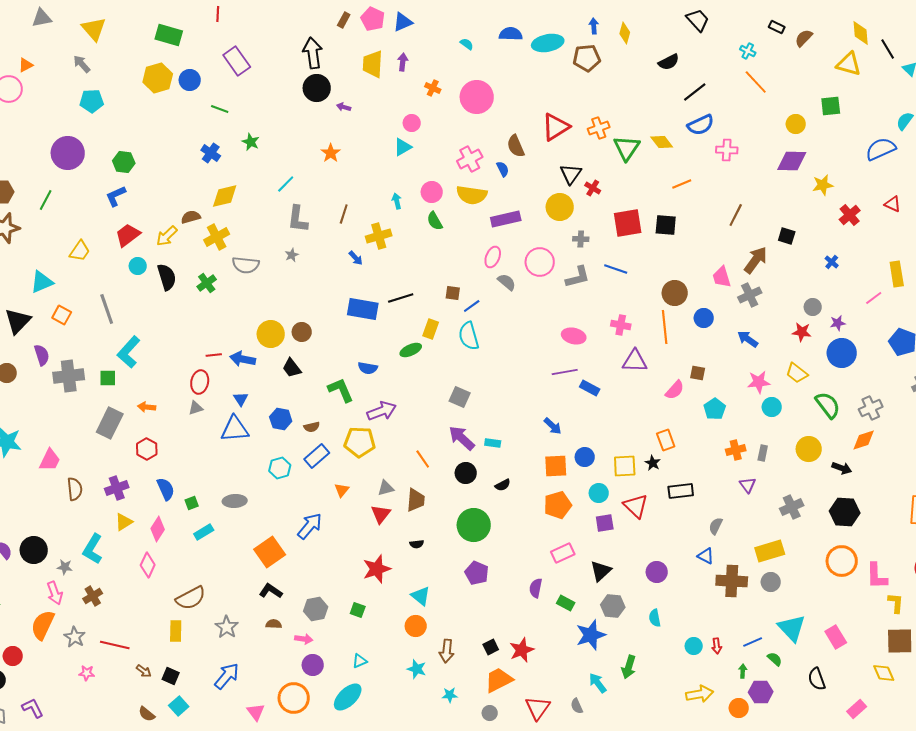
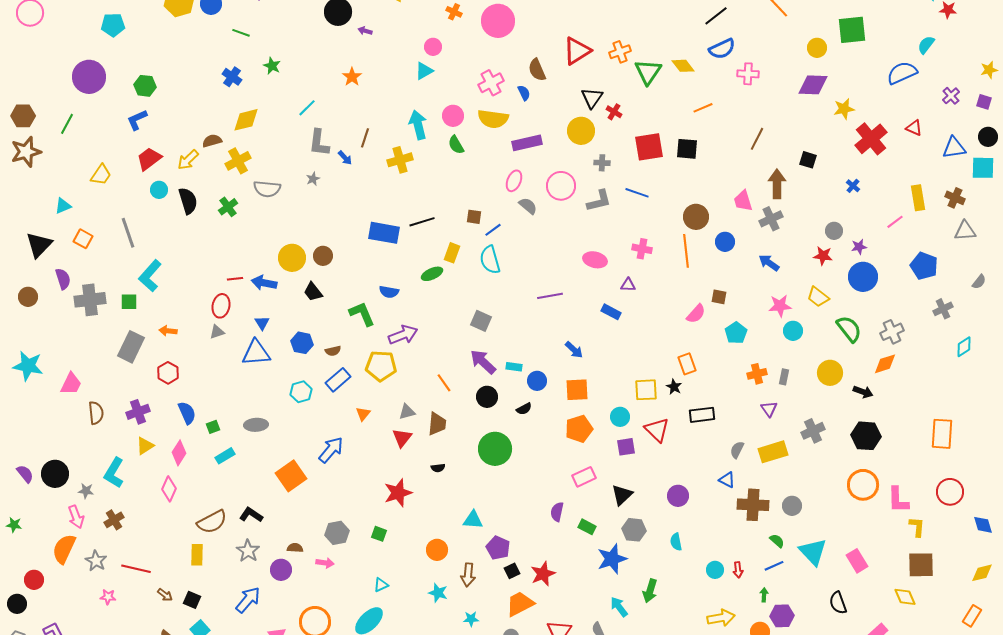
green square: (831, 106) -> (852, 30), size x1.4
cyan arrow: (397, 201) -> (418, 125), size x1.8
red cross: (850, 215) -> (871, 139), size x1.5
blue arrow: (356, 258) -> (345, 158), moved
brown arrow: (756, 260) -> (777, 184), turned -36
cyan triangle: (42, 282) -> (63, 206), size x0.7
purple triangle: (635, 361) -> (628, 285), moved, size x0.6
purple line: (565, 372) -> (550, 296), moved
blue circle: (585, 457) -> (537, 381), moved
yellow rectangle: (770, 551) -> (773, 452), moved
purple pentagon: (477, 573) -> (498, 548), moved
black L-shape: (271, 591) -> (251, 515), moved
cyan triangle: (421, 596) -> (473, 520), moved, turned -35
green semicircle: (775, 659) -> (777, 541), moved
purple circle: (313, 665) -> (281, 570), moved

